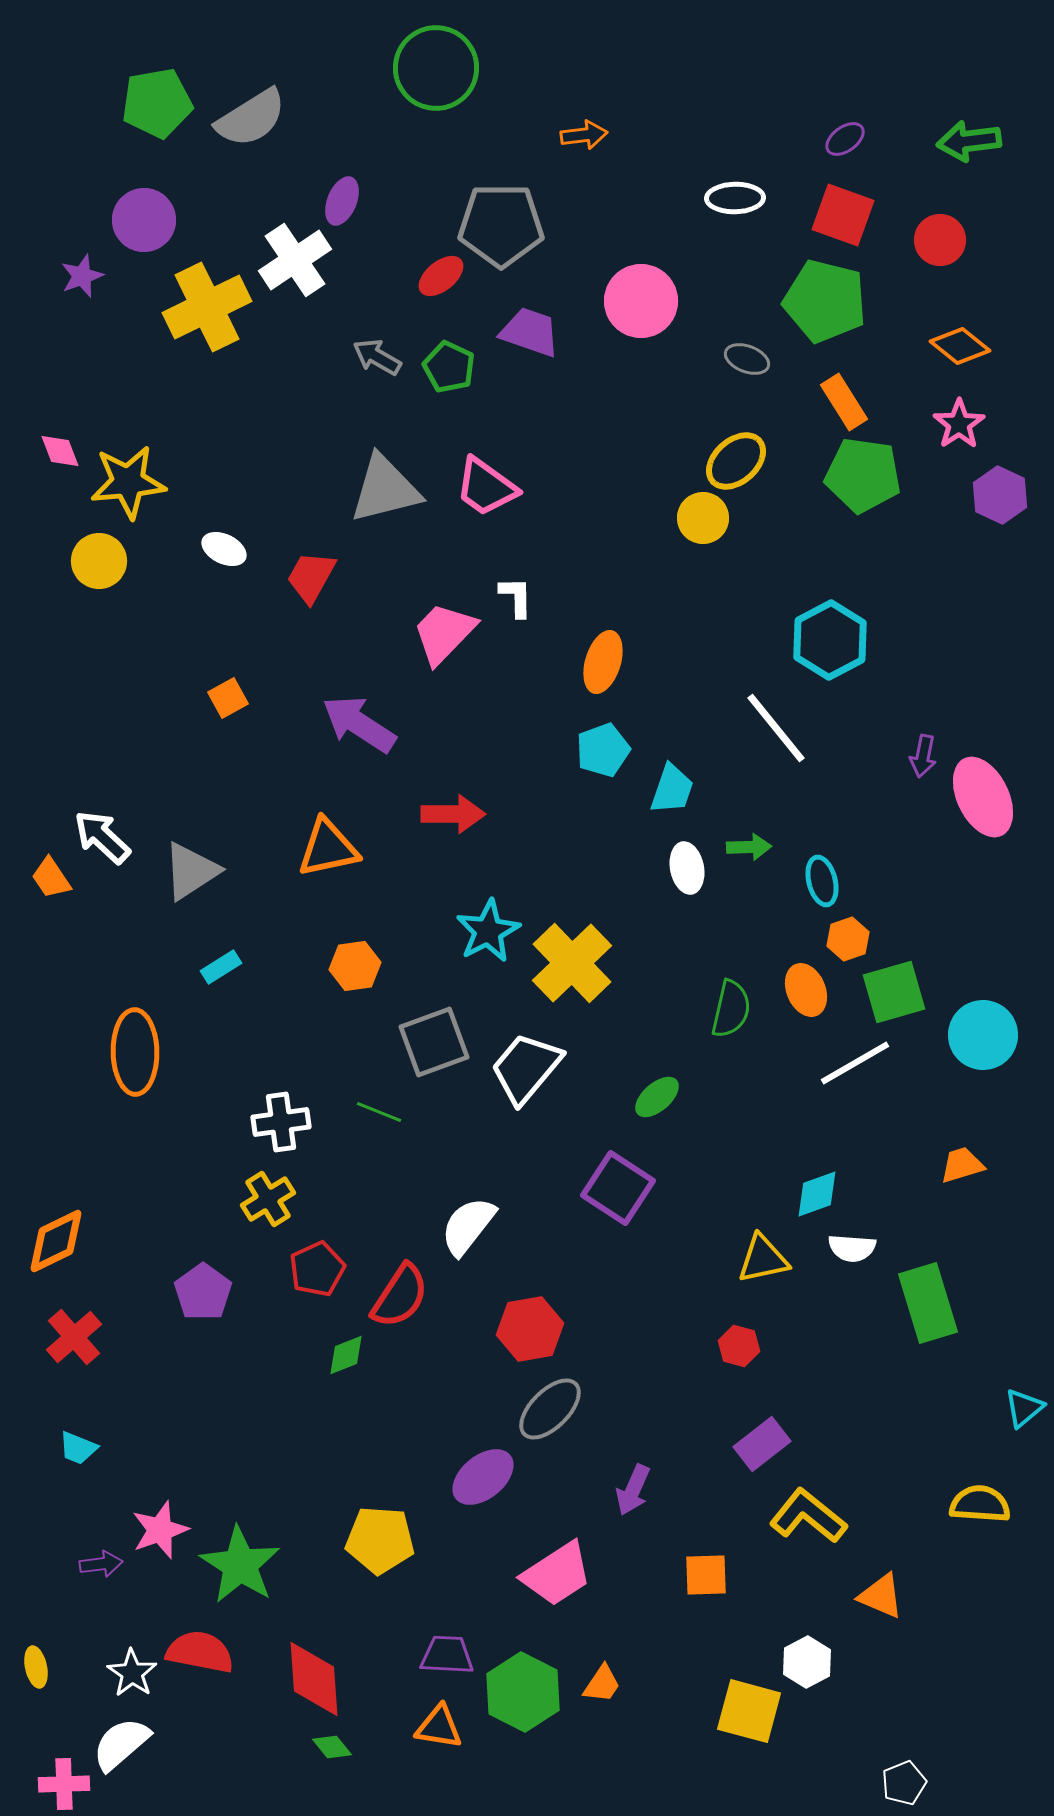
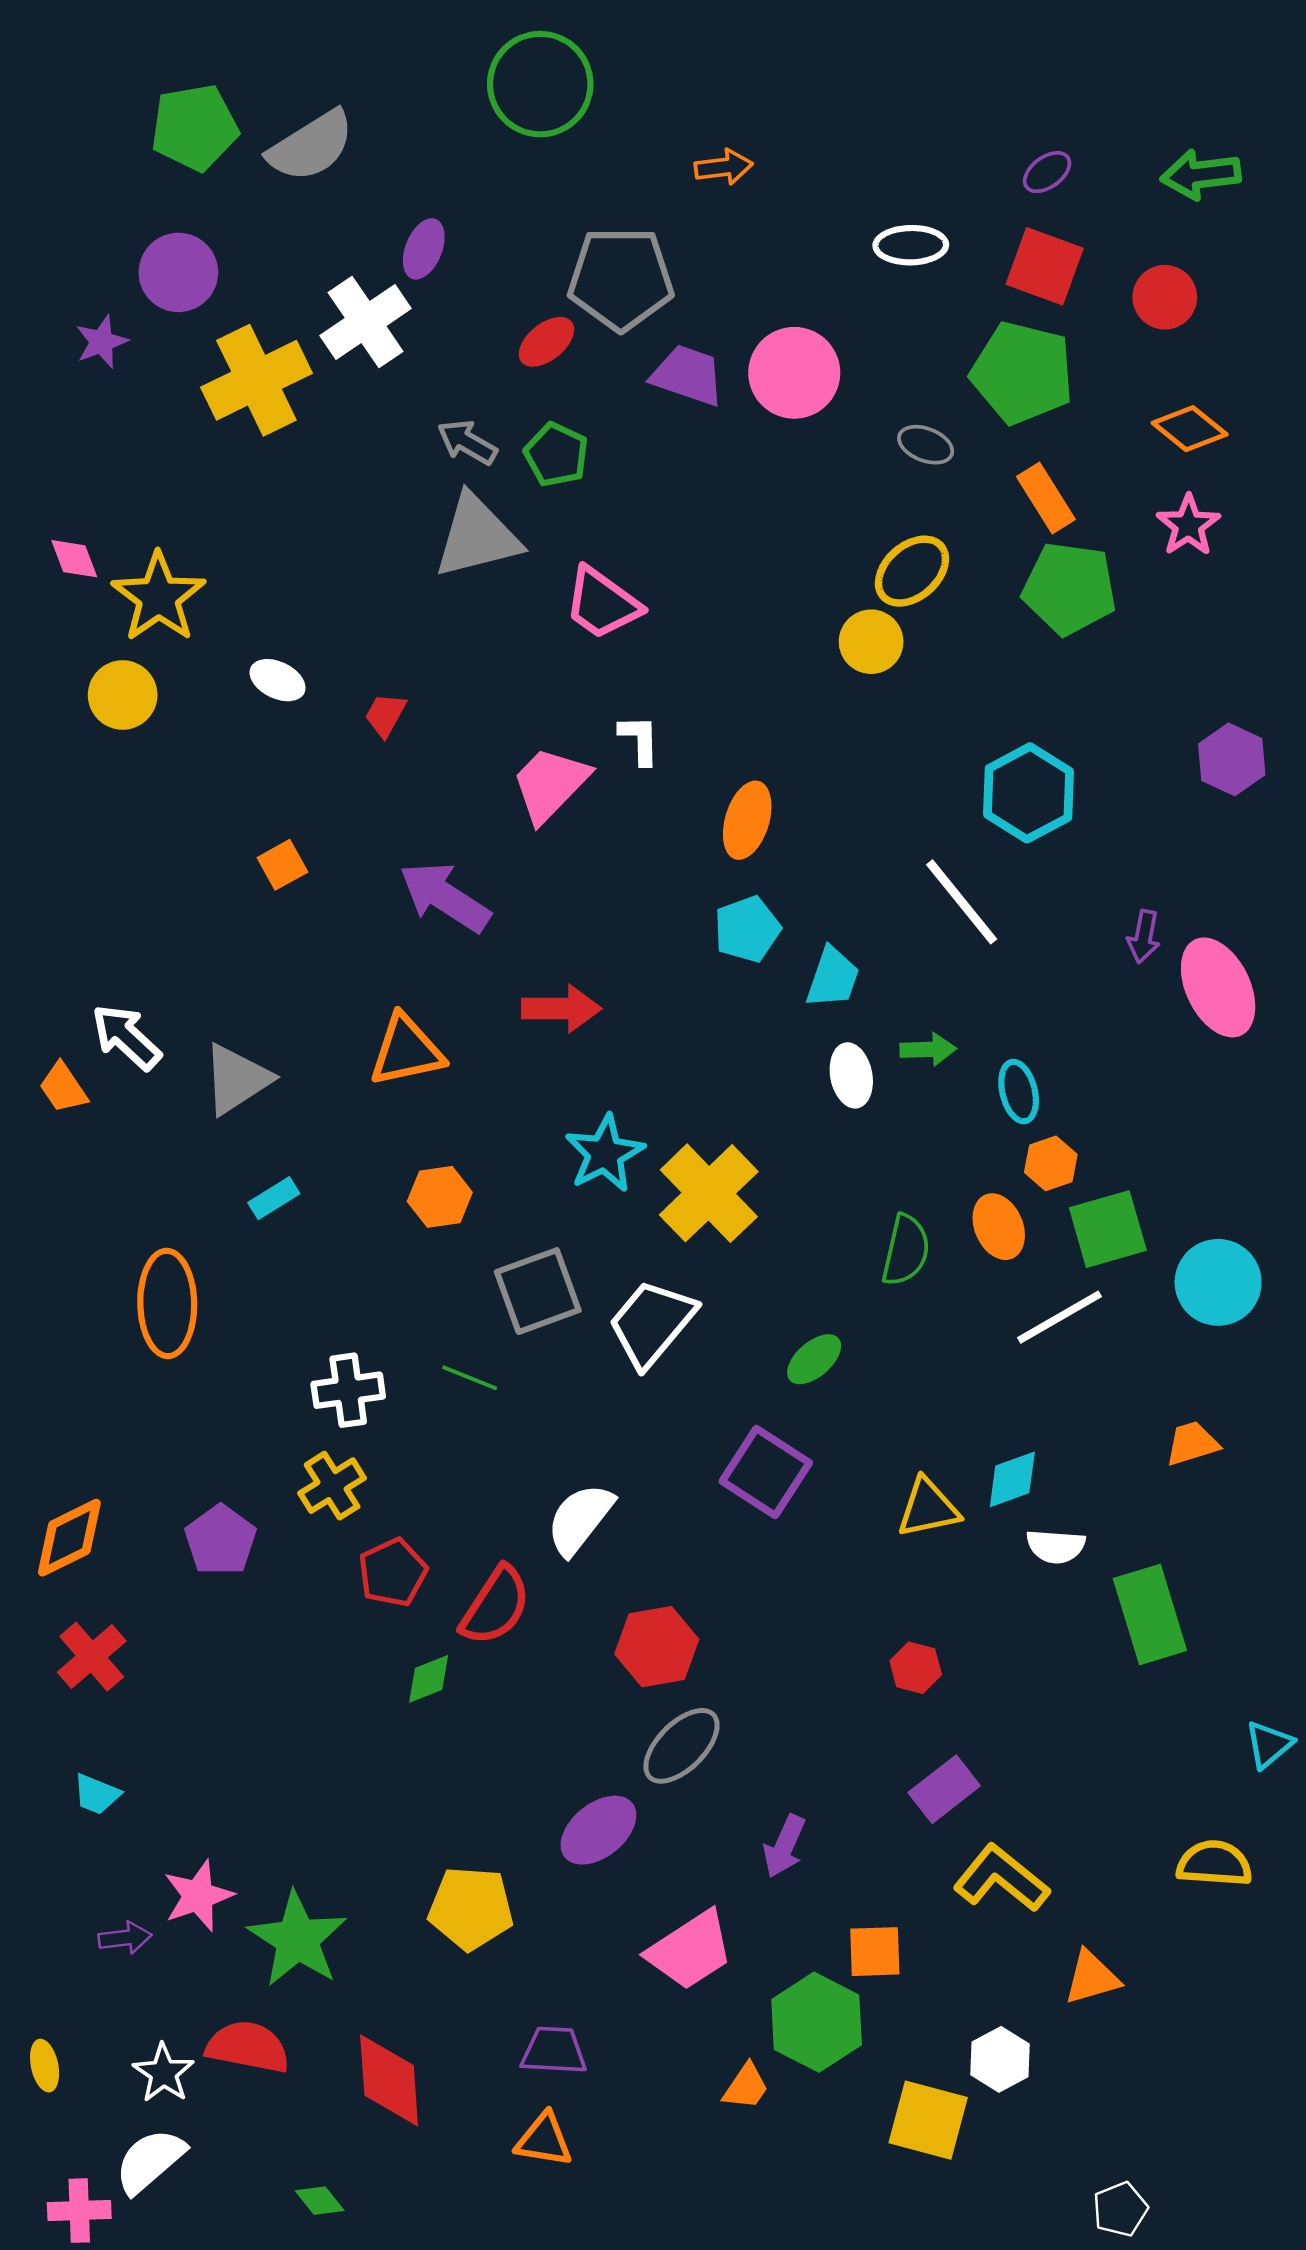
purple trapezoid: (530, 332) -> (688, 375), moved
yellow star: (128, 482) -> (159, 597), turned -30
gray triangle: (385, 489) -> (477, 536), moved
purple hexagon: (1000, 495) -> (1232, 759), moved
red trapezoid: (311, 577) -> (385, 715), size x0.7
yellow triangle: (763, 1259) -> (928, 1508), moved
purple pentagon: (203, 1292) -> (221, 1540), moved
orange triangle: (881, 1596) -> (1092, 1978), turned -39
green hexagon: (523, 1692) -> (817, 2022), moved
green diamond: (332, 1747) -> (320, 2201), moved

